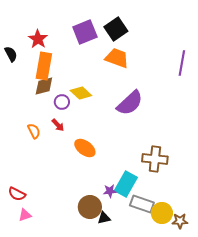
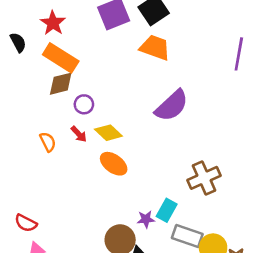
orange rectangle: (44, 66) -> (61, 58), turned -68
yellow diamond: (81, 93) -> (108, 133), moved
brown cross: (155, 159) -> (204, 178), turned -30
cyan rectangle: (126, 184) -> (167, 210), size x0.7

